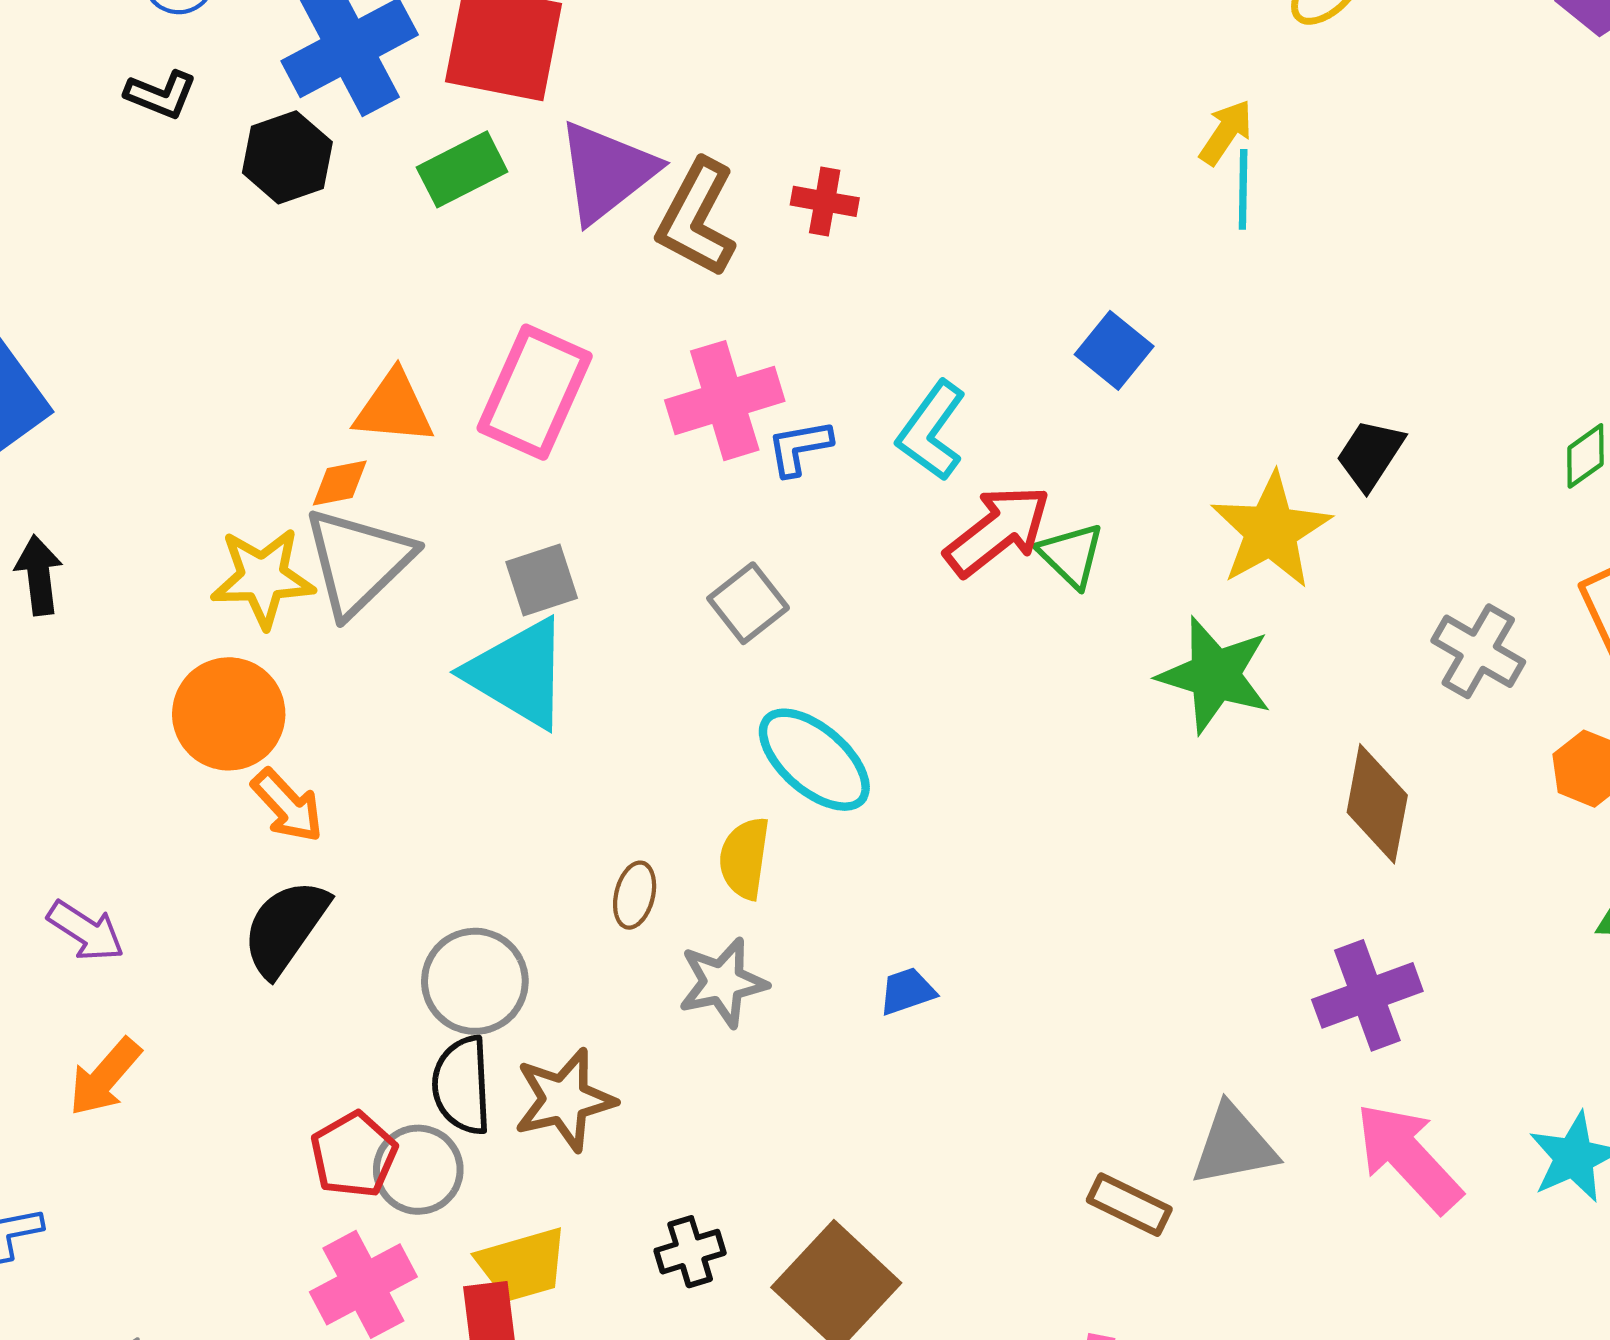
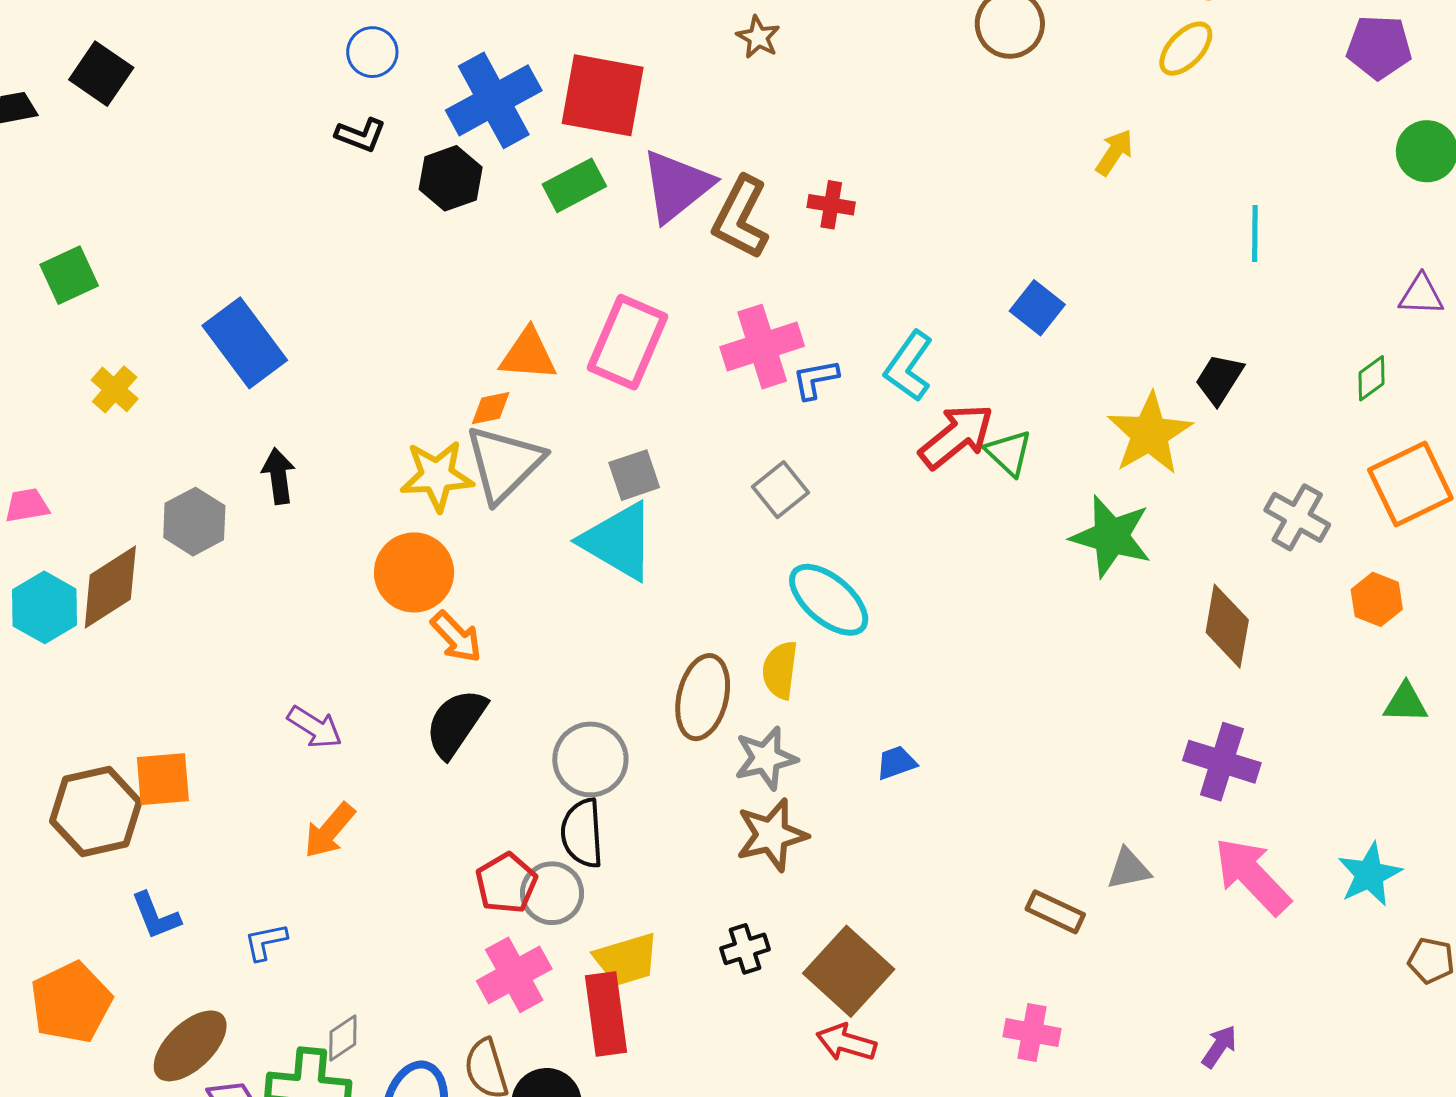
cyan line: (1243, 189) -> (1255, 234), moved
brown ellipse: (635, 895) -> (703, 697), size x1.8
purple cross: (1367, 995) -> (1222, 762), turned 38
brown star: (565, 1100) -> (772, 835), moved
gray triangle: (1234, 1145) -> (1129, 869), size x0.7

